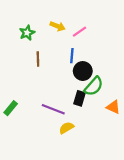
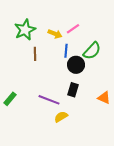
yellow arrow: (58, 26) -> (55, 34), moved
green star: (27, 33) -> (25, 30), size x1.5
green semicircle: (94, 86) -> (92, 51), moved

